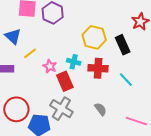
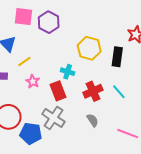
black rectangle: (123, 45) -> (117, 57), turned 30
pink star: (50, 66) -> (33, 81), moved
red cross: (98, 68) -> (93, 91), moved, turned -30

